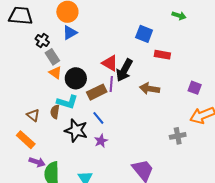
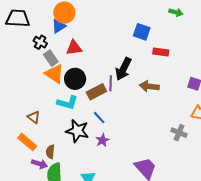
blue triangle: (70, 33) -> (59, 26), moved
red triangle: (110, 63) -> (74, 48), moved, turned -36
orange triangle: (55, 73) -> (54, 74), size x1.5
brown semicircle: (55, 112) -> (50, 152), moved
gray cross: (178, 136) -> (179, 133), turned 35

